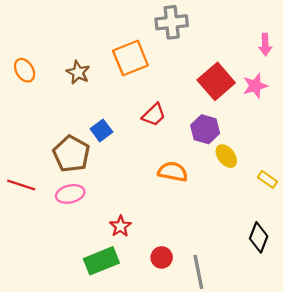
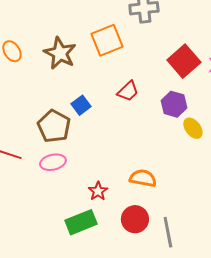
brown star: (78, 72) -> (60, 53), size x1.5
orange semicircle: (173, 172) -> (143, 178), moved
red circle: (162, 257) -> (135, 219), size x1.4

